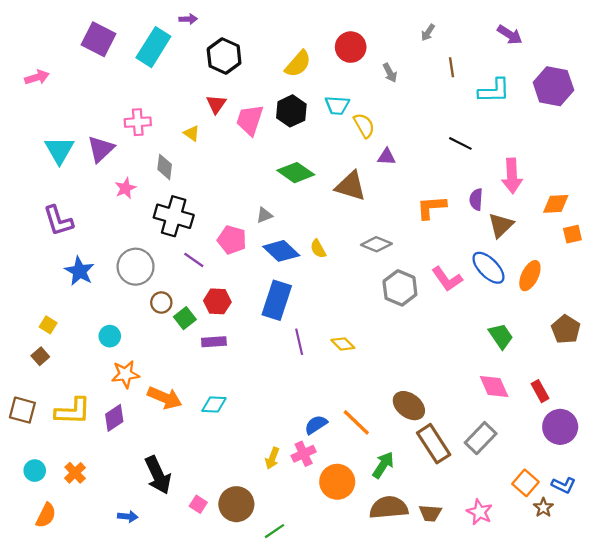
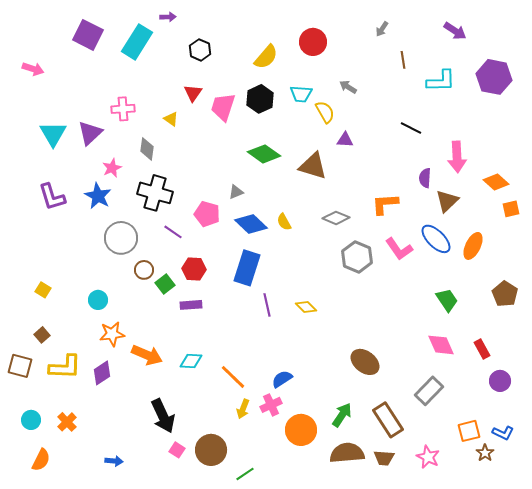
black hexagon: (224, 56) -> (200, 50), size x0.7
gray arrow: (390, 73) -> (348, 87), moved, turned 150
pink arrow: (37, 77) -> (33, 69), turned 35
orange diamond: (556, 204) -> (496, 182), turned 45
orange L-shape: (431, 207) -> (385, 204), moved
blue star: (80, 271) -> (98, 196), moved
brown square: (40, 356) -> (42, 335), moved
orange line: (356, 422) -> (233, 377), moved
purple circle: (560, 427) -> (500, 381), size x0.7
brown rectangle: (434, 444) -> (388, 420), moved
black arrow: (158, 475) -> (163, 416), moved
orange square: (525, 483) -> (469, 431), turned 35

